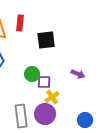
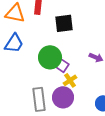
green circle: (32, 74) -> (50, 57), size x1.5
purple square: (44, 82) -> (62, 65), turned 32

